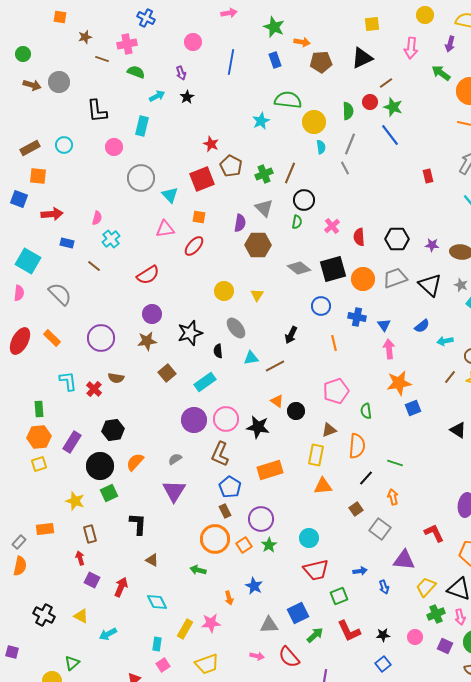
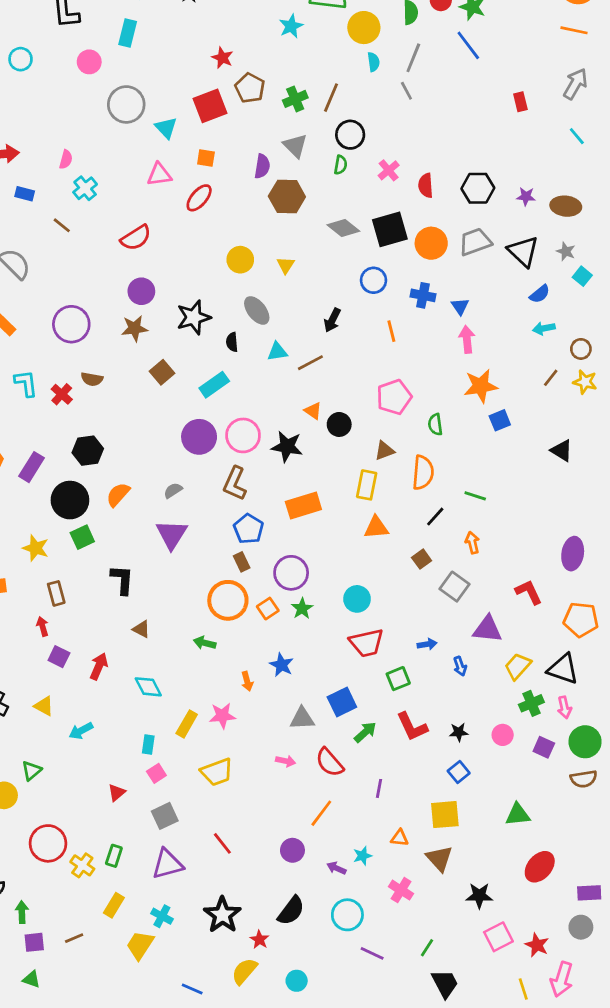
blue semicircle: (422, 326) -> (540, 294), moved

